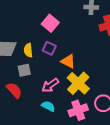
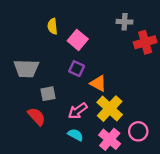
yellow semicircle: (28, 50) -> (53, 26), moved
pink cross: (78, 110) -> (110, 139), turned -30

